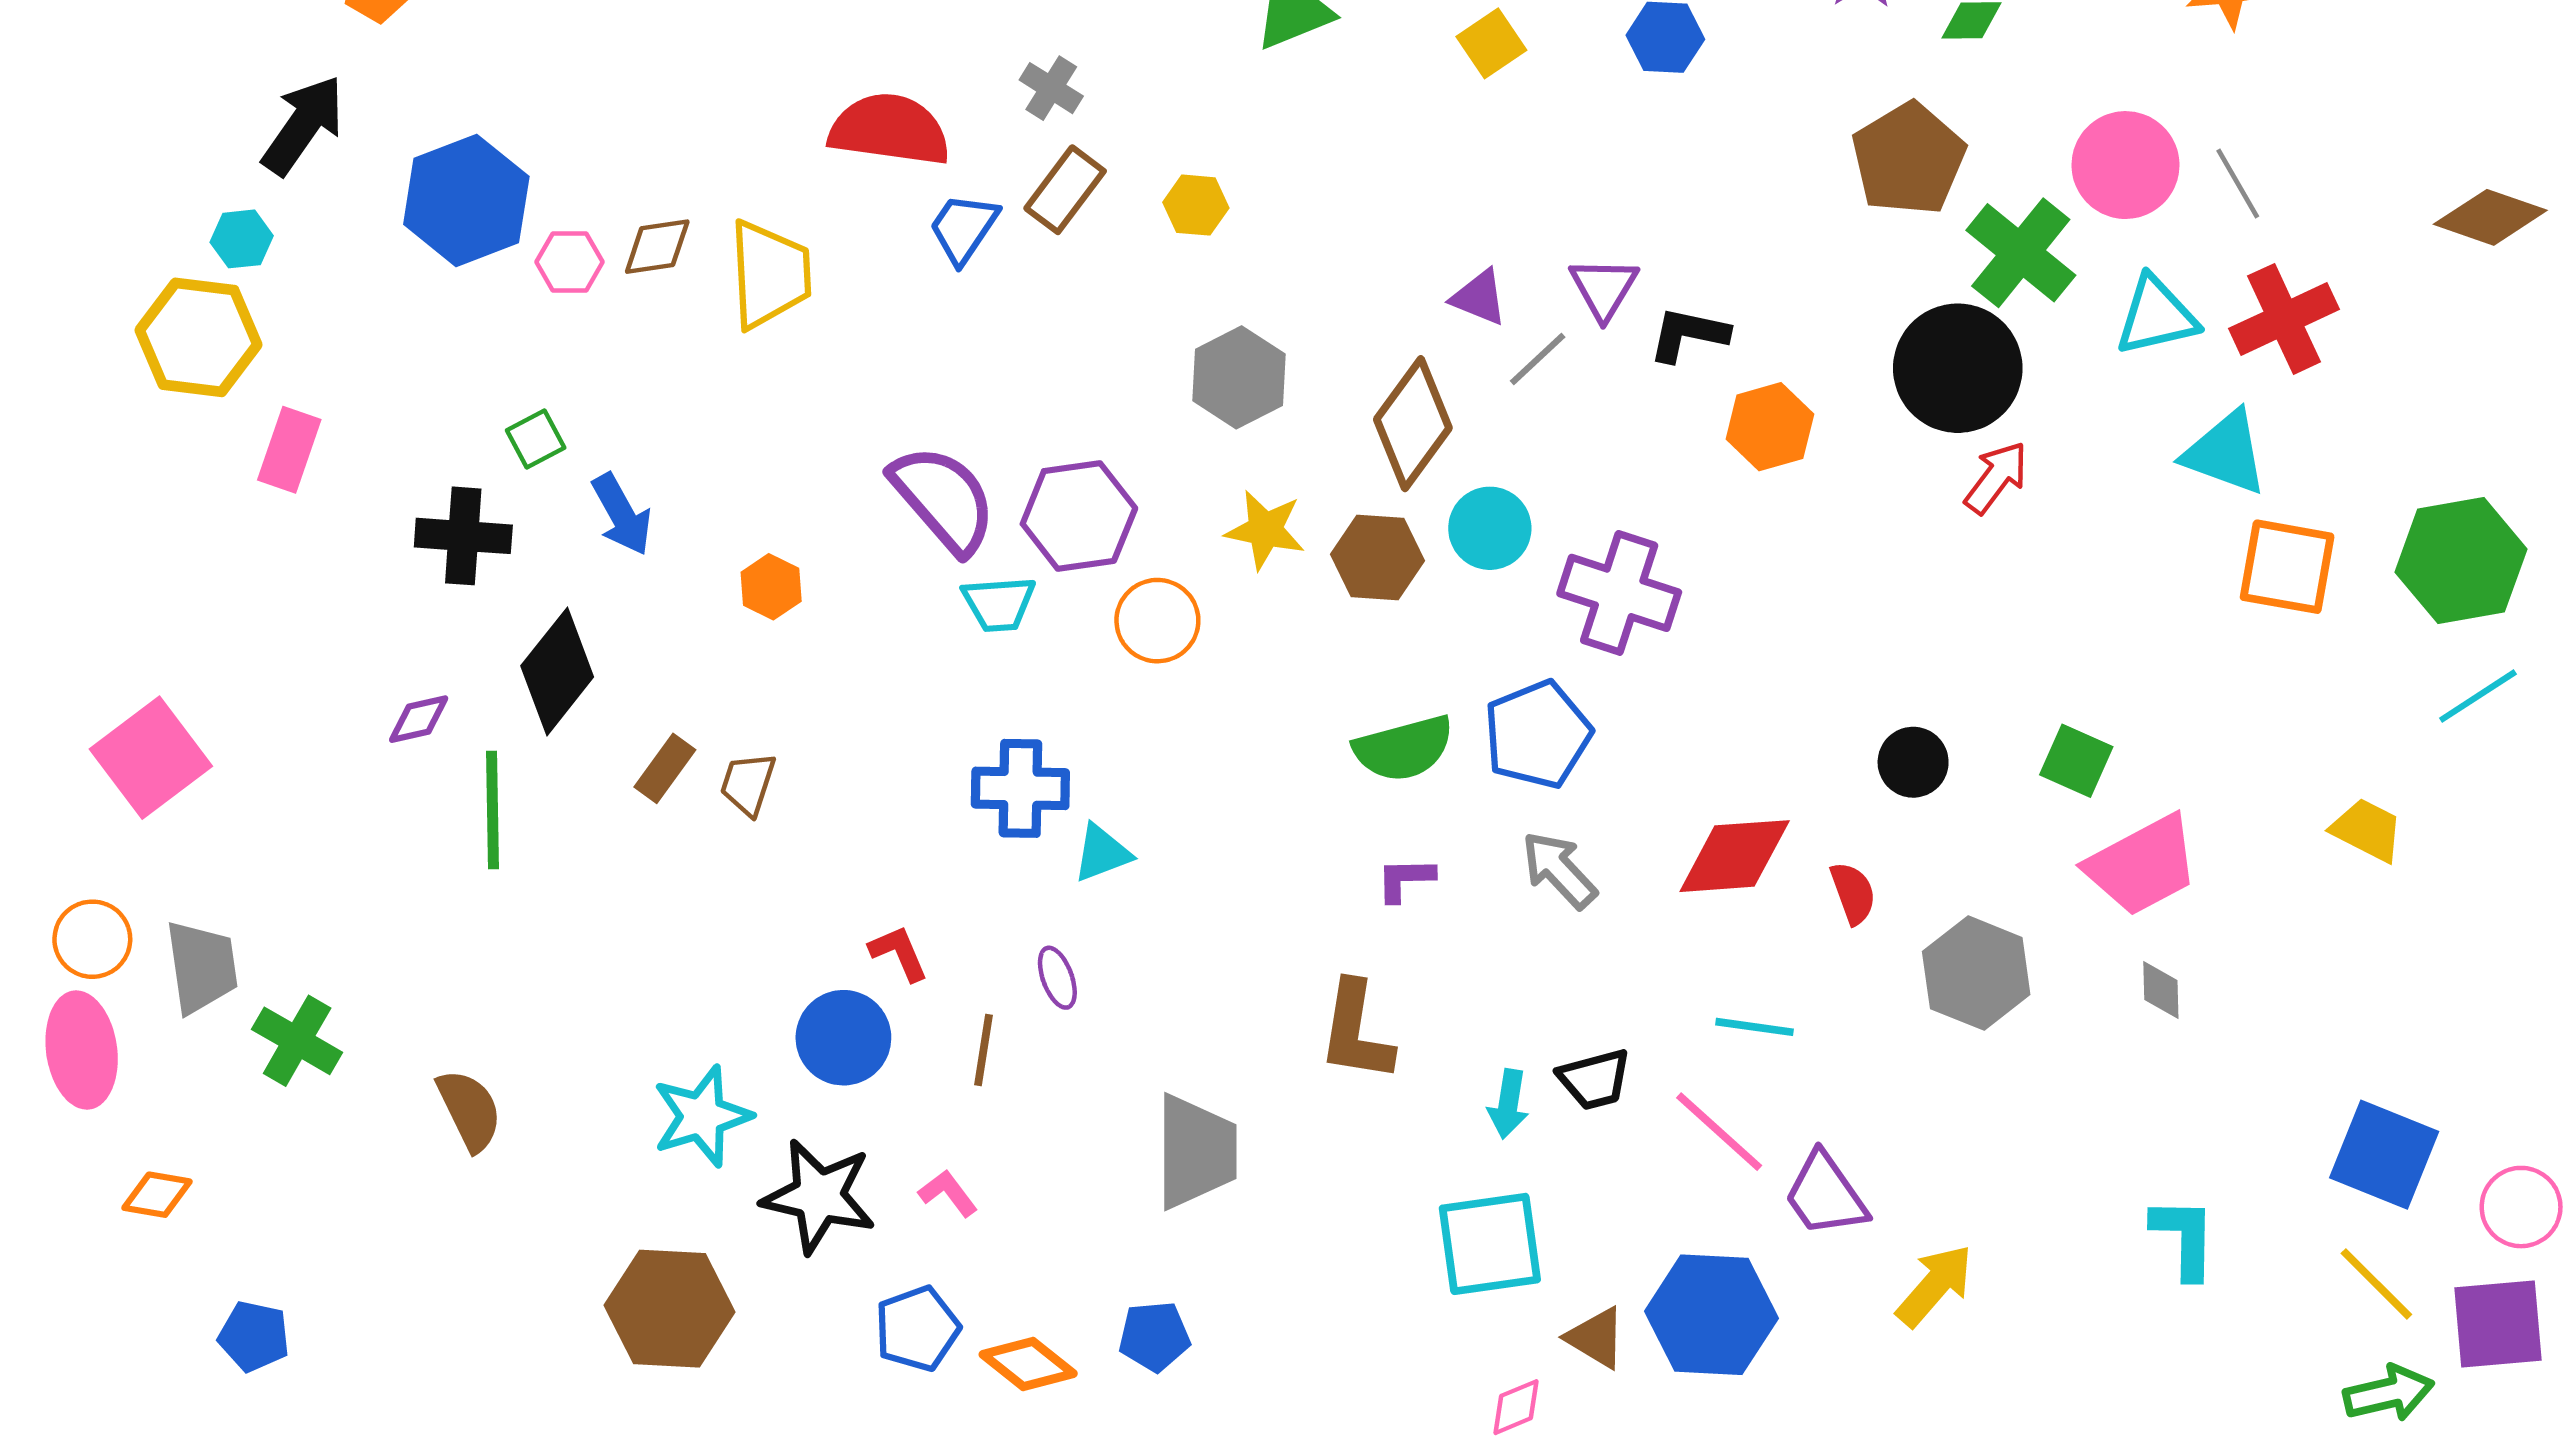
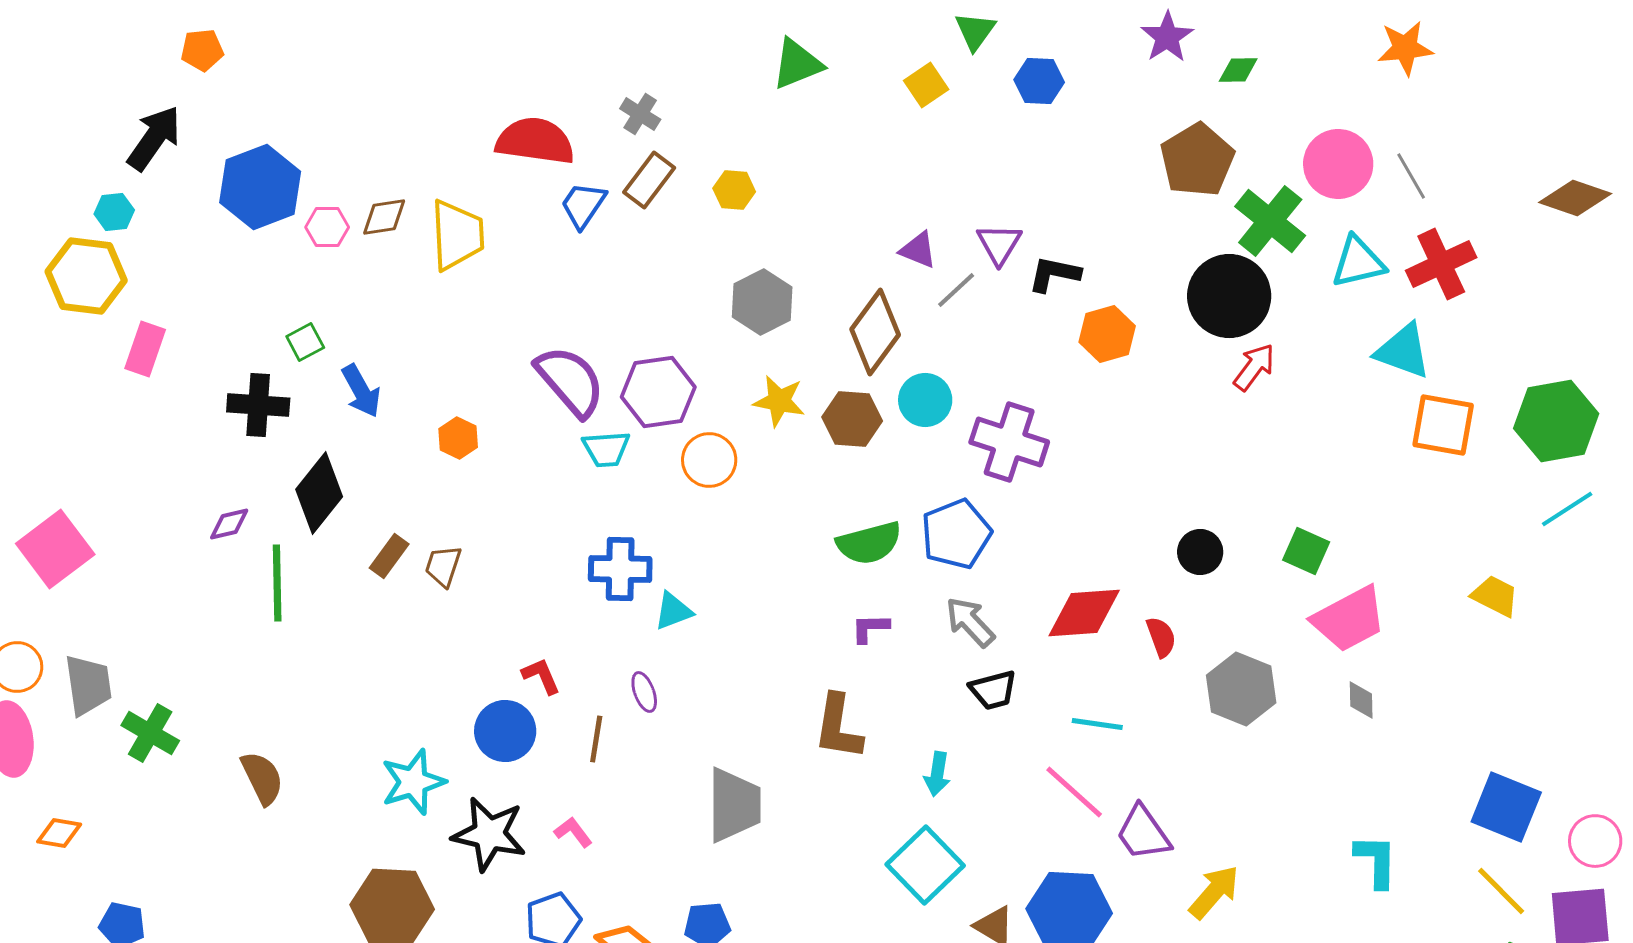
black trapezoid: (1595, 1079) -> (993, 690), moved
cyan square: (1490, 1244) -> (925, 865), turned -36

